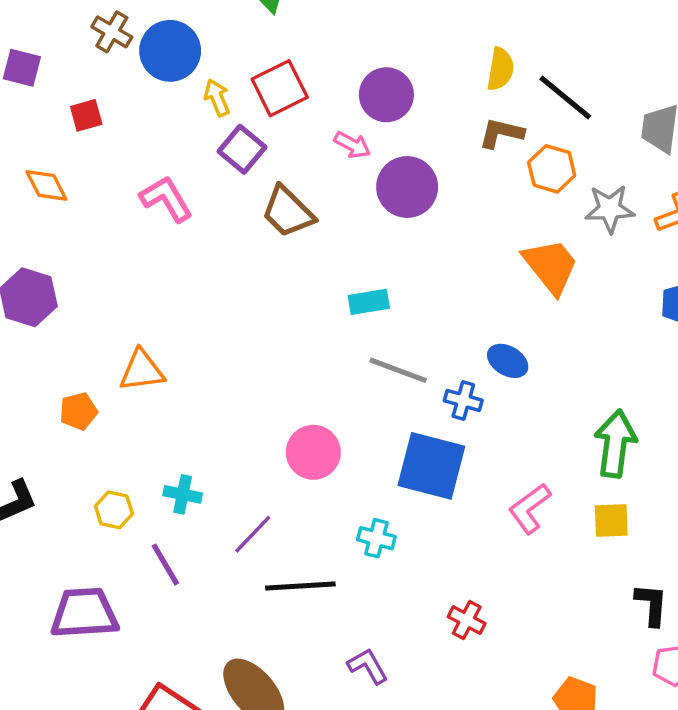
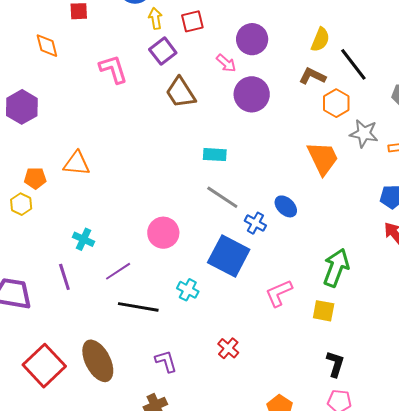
red square: (280, 88) -> (192, 21), size x0.7
yellow hexagon: (114, 510) -> (21, 204), moved

